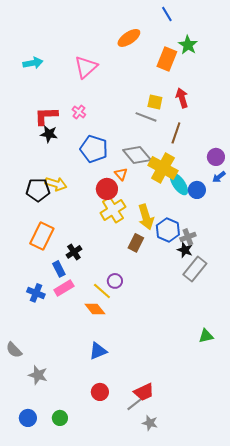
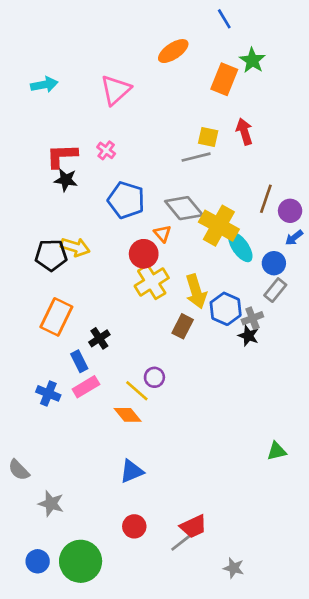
gray line: (146, 117) -> (196, 157), turned -35
brown line: (176, 133) -> (266, 199), moved
blue circle: (197, 190) -> (274, 263), moved
gray rectangle: (195, 269) -> (275, 290), moved, size x0.7
green circle: (60, 418) -> (81, 561), size x2.0
gray star: (150, 423) -> (234, 568), moved

